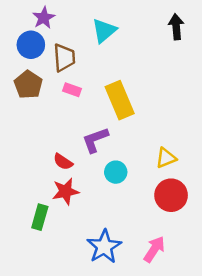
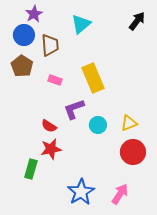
black arrow: (176, 27) -> (137, 21), turned 42
pink rectangle: (72, 90) -> (55, 80), moved
cyan circle: (116, 172) -> (98, 125), moved

